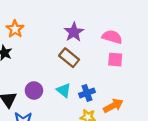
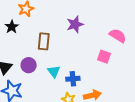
pink semicircle: (112, 37) -> (118, 36), moved
brown rectangle: (69, 58) -> (44, 41), moved, turned 42

